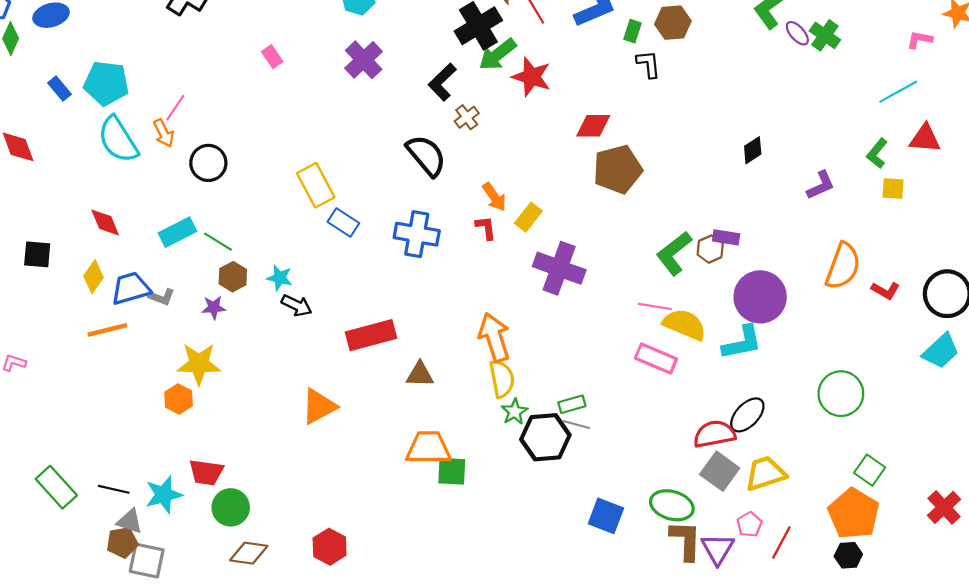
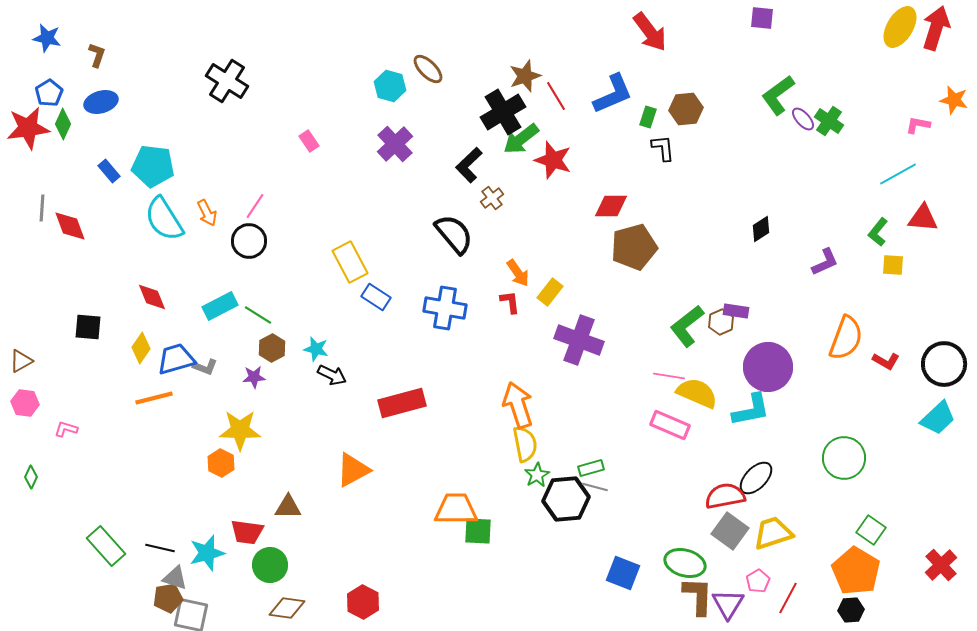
pink line: (175, 108) -> (255, 206), moved
brown triangle: (420, 374) -> (288, 507), moved

